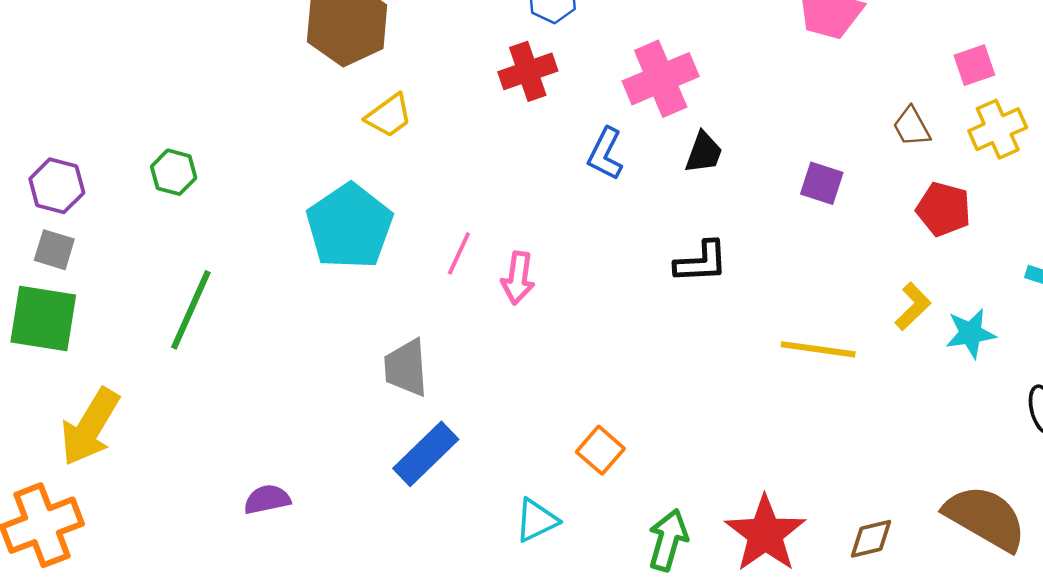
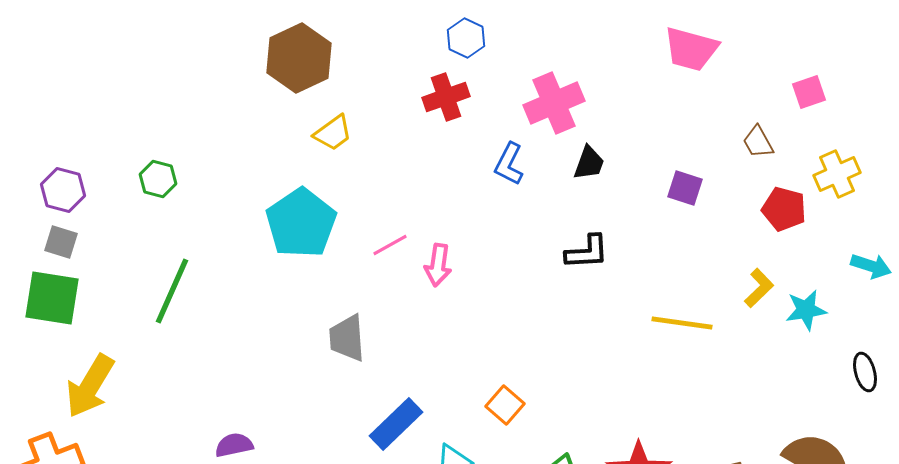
yellow cross: (998, 129) -> (837, 174), moved
pink line: (459, 253) -> (390, 245), turned 36
blue rectangle: (426, 454) -> (396, 424), moved

